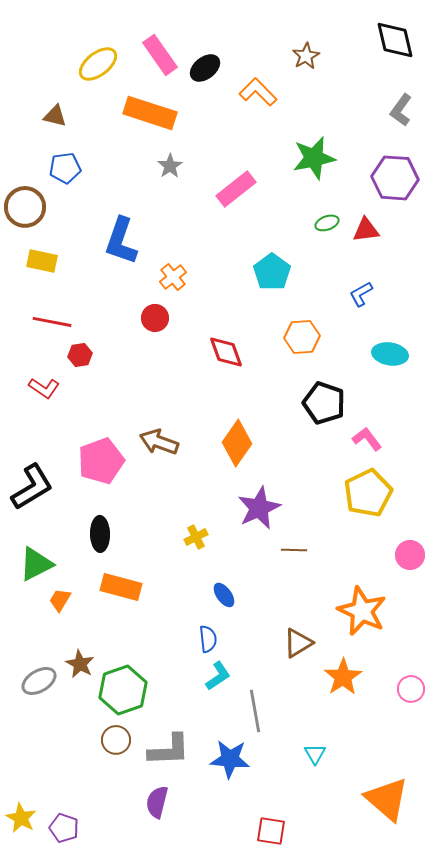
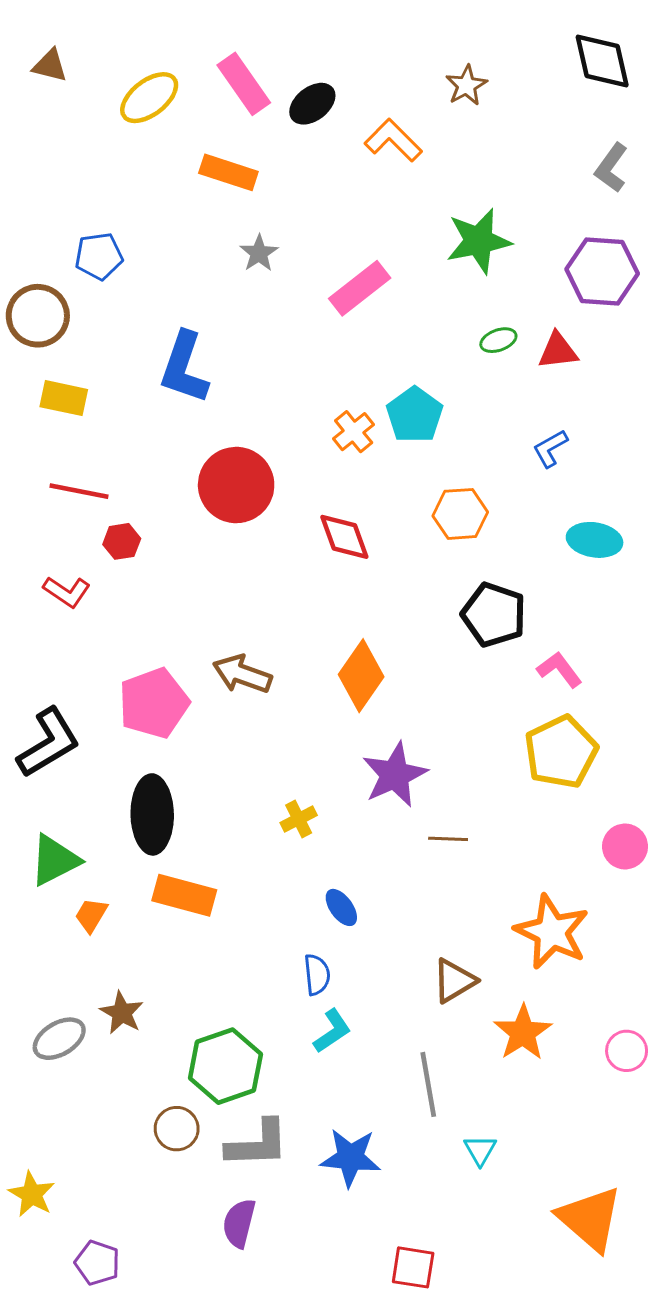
orange rectangle: (150, 113) -> (228, 172), size x0.7
brown triangle: (55, 116) -> (50, 66), moved
orange cross: (173, 277) -> (354, 432), moved
red circle: (155, 318) -> (236, 485), size x1.8
black ellipse: (100, 534) -> (152, 814), size x1.4
green hexagon: (123, 690) -> (225, 1066), moved
gray line: (255, 711) -> (428, 1084), moved
yellow star: (21, 818) -> (32, 1194), moved

